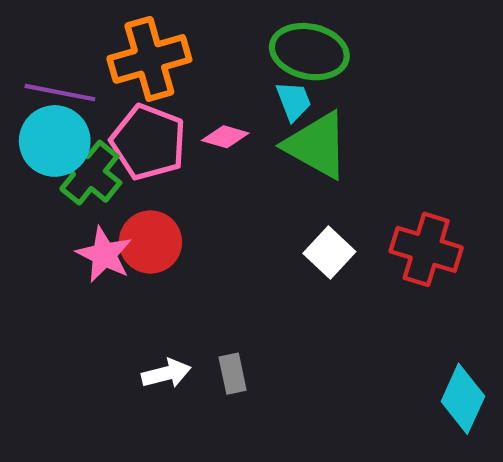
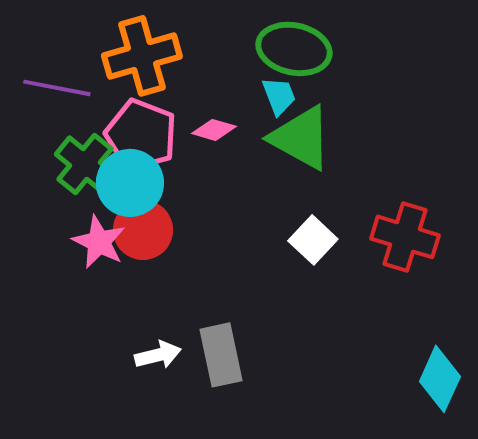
cyan circle: (55, 141) -> (130, 183), moved
gray rectangle: (233, 374) -> (221, 355), size x1.6

